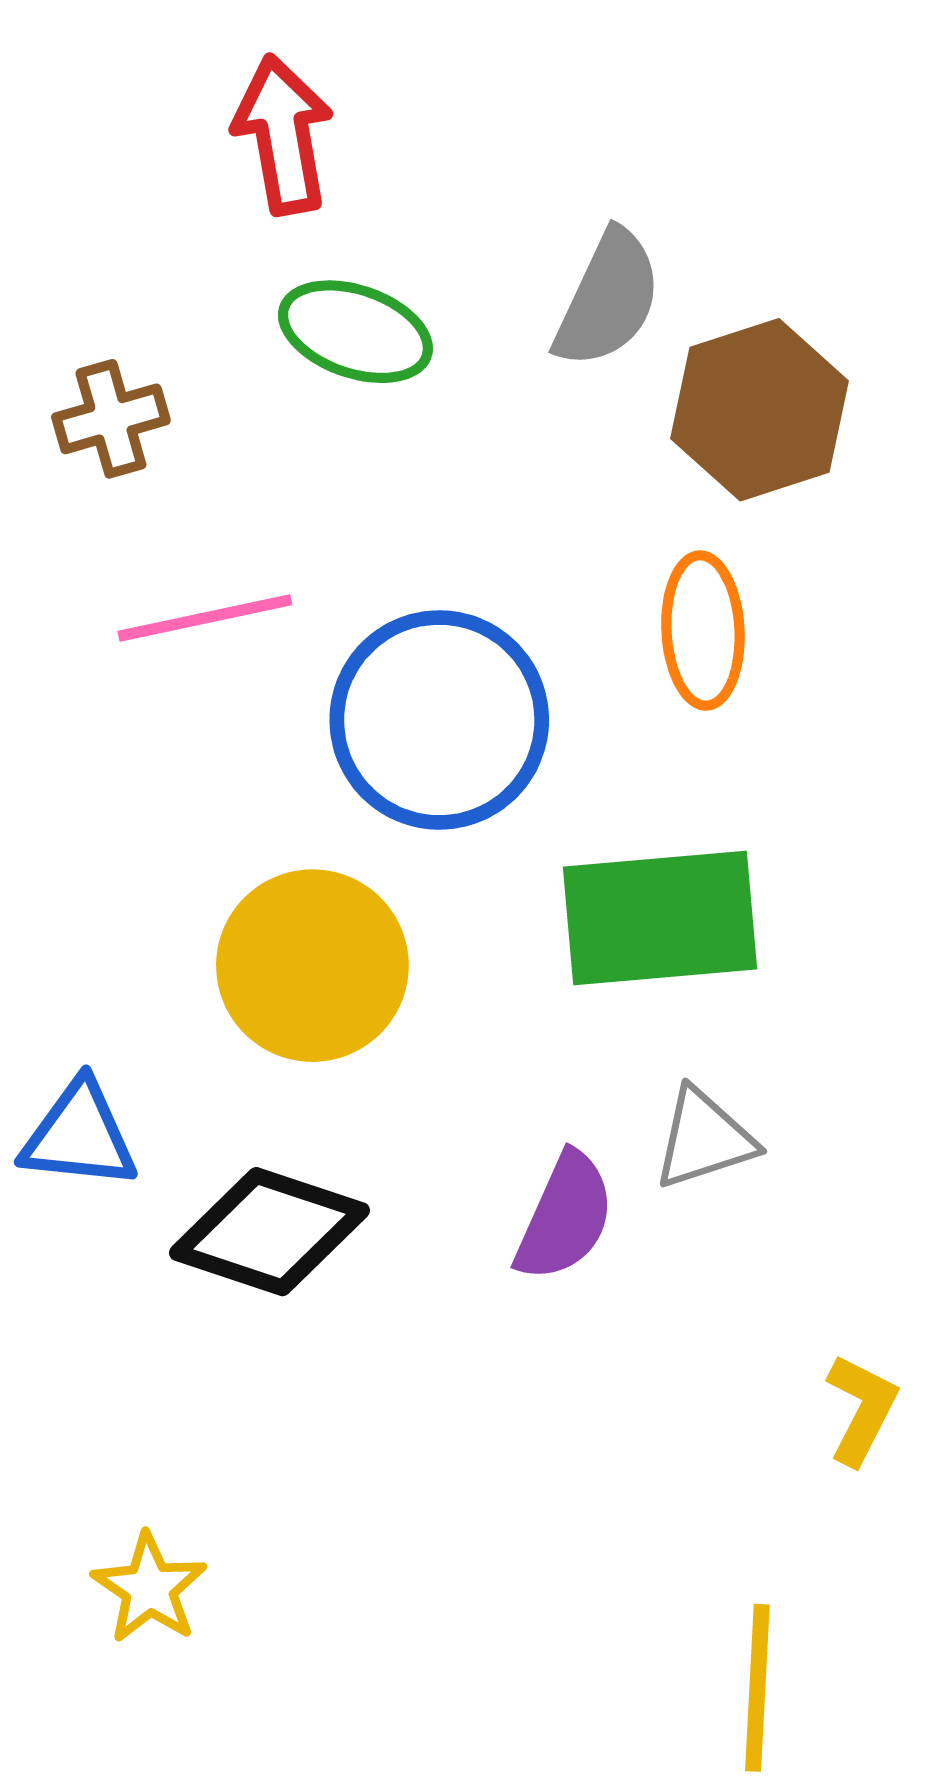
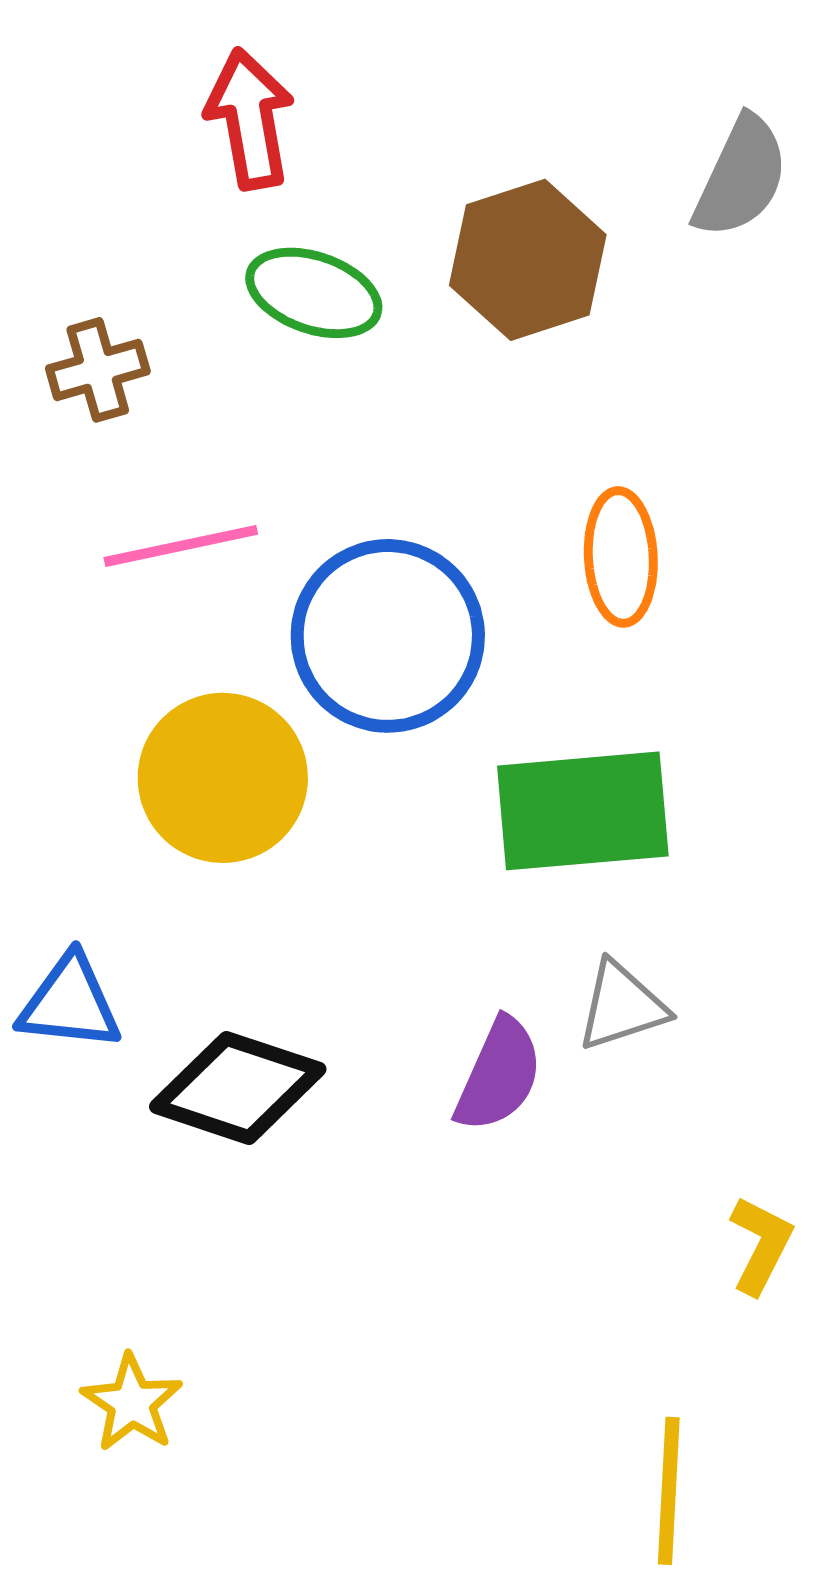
gray semicircle: (608, 299) -> (741, 177), moved
brown hexagon: (760, 410) -> (528, 260), moved
yellow circle: (312, 966) -> (223, 778), moved

